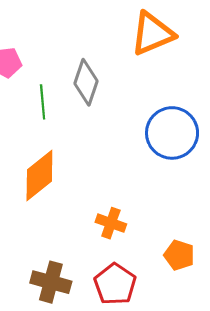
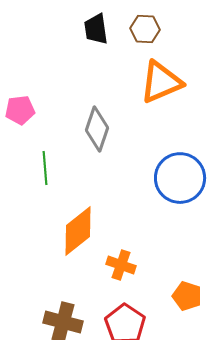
green line: (43, 102) -> (45, 168), moved
orange diamond: (39, 175) -> (78, 231), moved

